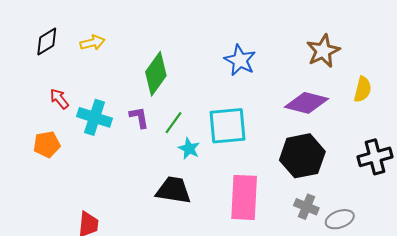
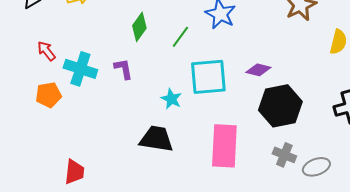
green diamond: (156, 74) -> (139, 27), size x0.7
purple diamond: (306, 103) -> (258, 70), moved, size x0.6
green line: (173, 123) -> (180, 37), moved
orange pentagon: (47, 144) -> (48, 95), moved

